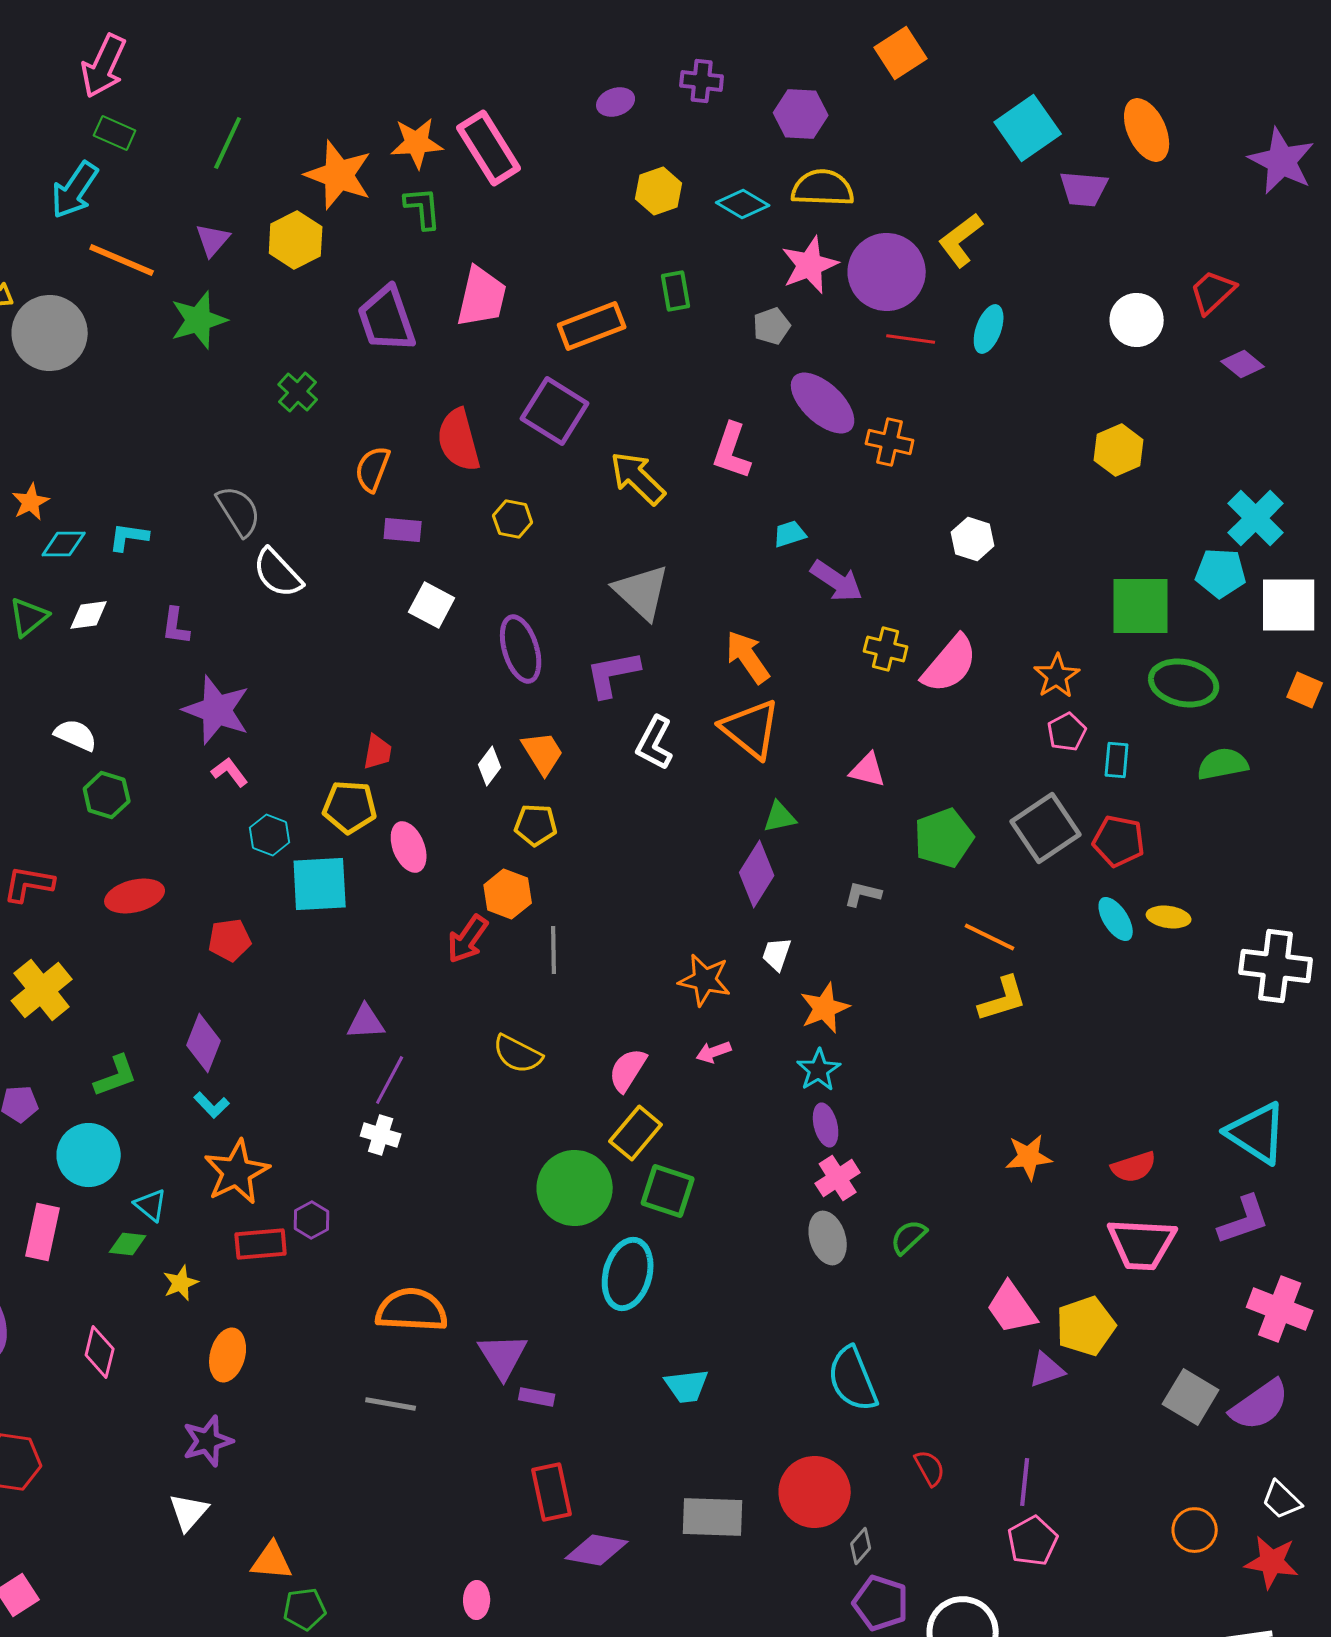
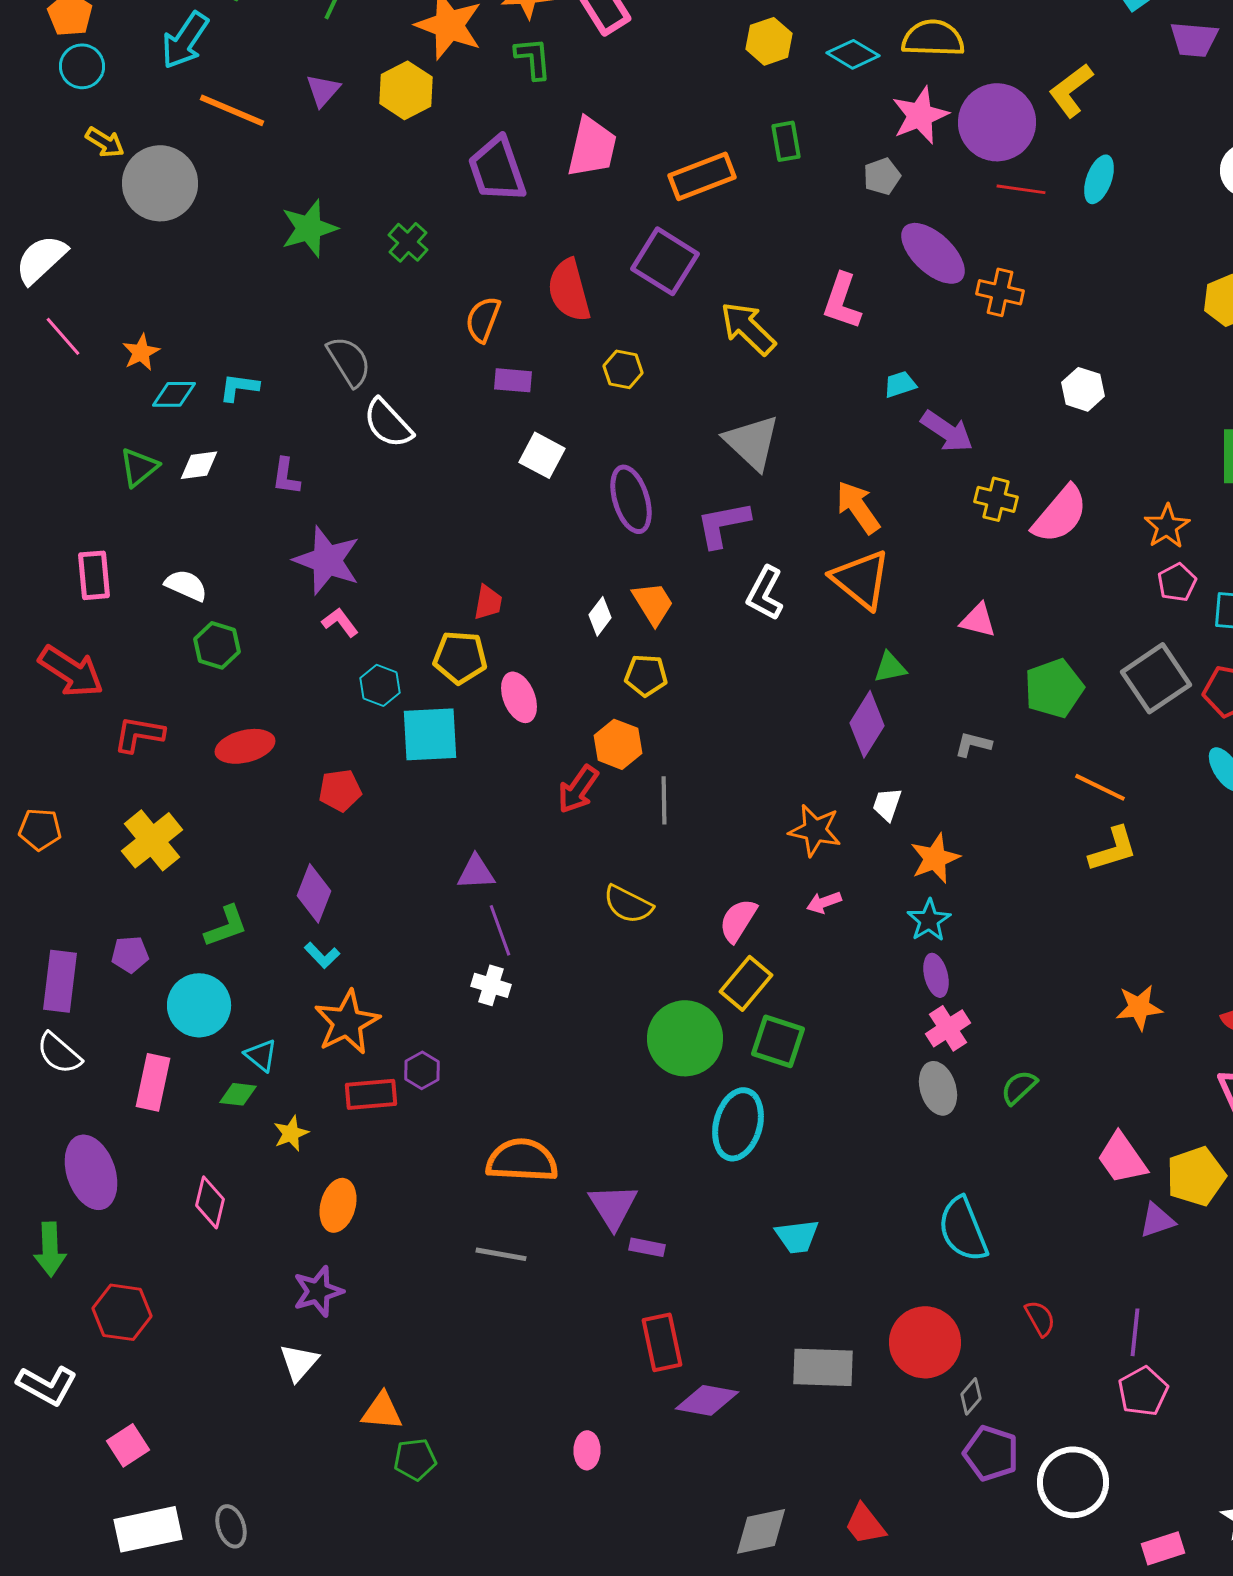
green star: (199, 320) -> (309, 228), moved
purple line: (390, 1080) -> (500, 930), turned -48

